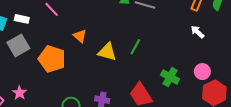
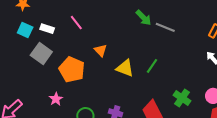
gray square: (18, 45) -> (41, 54), turned -30
pink star: (20, 93) -> (56, 99), moved

